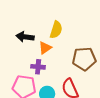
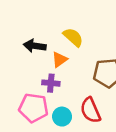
yellow semicircle: (56, 30) -> (73, 37), turned -66

